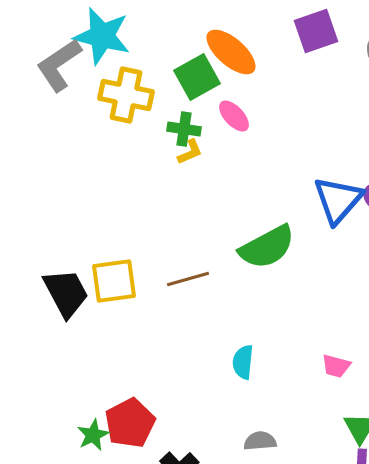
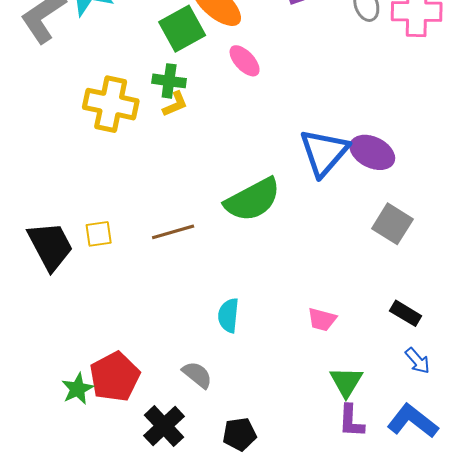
yellow cross: (126, 95) -> (111, 104), moved
pink ellipse: (234, 116) -> (245, 61), moved
yellow square: (114, 281) -> (99, 234), size x0.6
gray semicircle: (260, 441) -> (197, 375), moved, turned 44

